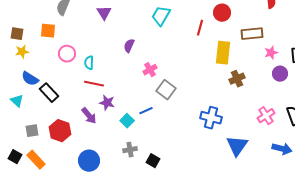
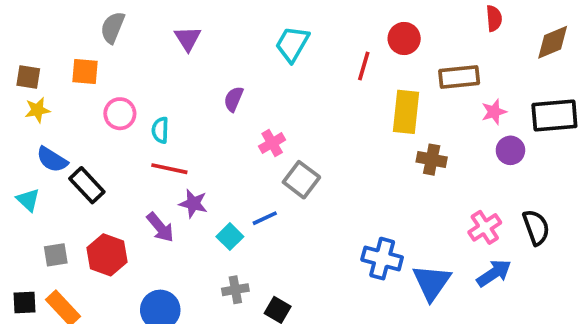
brown cross: (237, 79) -> (432, 160), turned 35
blue cross: (211, 118) -> (382, 259), moved
blue arrow: (282, 149) -> (494, 273), moved, turned -48
black square: (15, 157) -> (25, 303), turned -32

